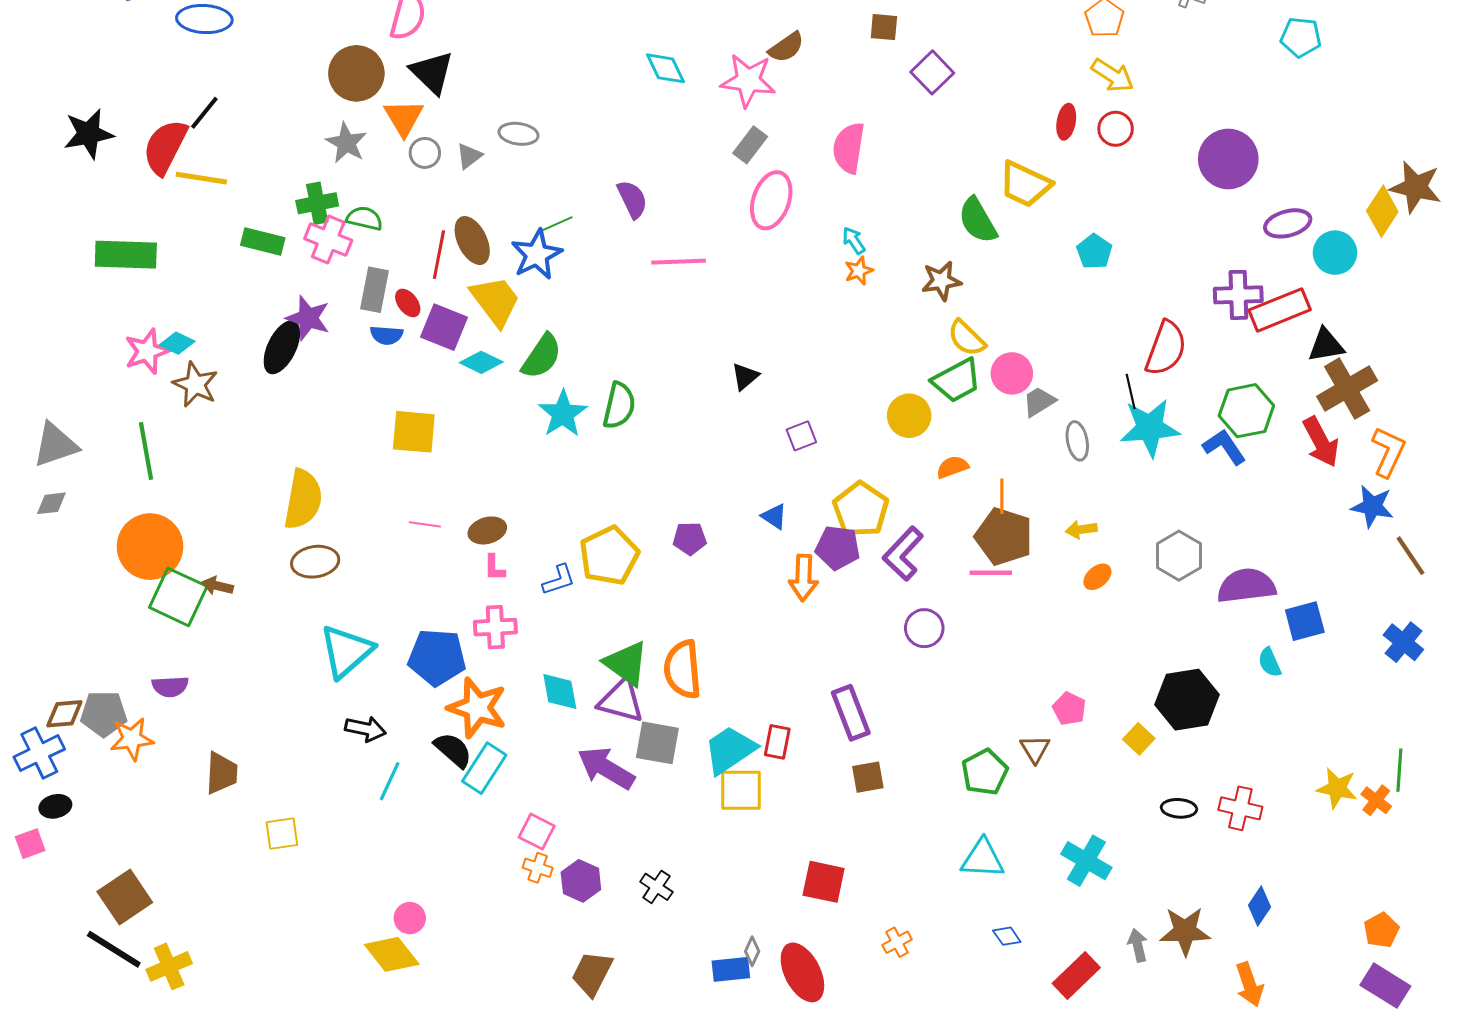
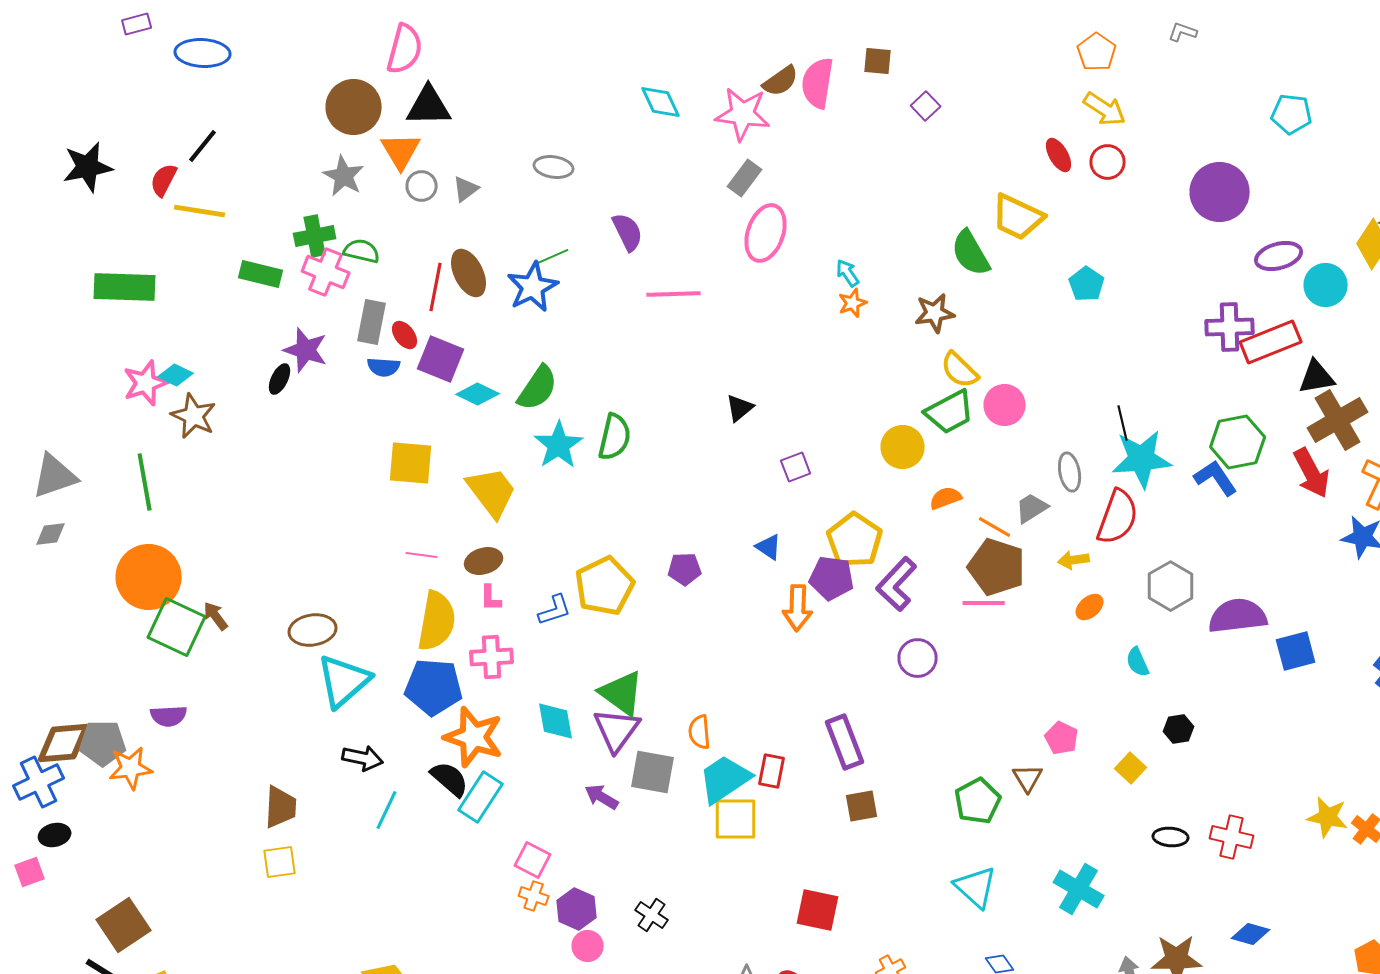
cyan pentagon: (1301, 37) -> (1292, 114), moved
black triangle: (432, 72) -> (429, 106), turned -45
purple square: (932, 72) -> (926, 106), size x0.7
red ellipse: (1066, 122) -> (1059, 155), turned -40
gray ellipse: (518, 134) -> (554, 167), moved
red semicircle: (165, 147) -> (164, 180), size x0.6
pink semicircle: (849, 148) -> (818, 83), moved
yellow trapezoid: (495, 301) -> (492, 492), moved
black ellipse: (282, 347) -> (280, 379), size x0.6
red semicircle: (1166, 348) -> (1118, 517), moved
gray trapezoid: (1039, 402) -> (1032, 508), moved
orange line: (1002, 496) -> (995, 527), turned -60
yellow semicircle: (303, 499) -> (437, 621), moved
brown ellipse: (315, 562) -> (313, 630), moved
brown arrow: (217, 586) -> (216, 616), turned 40
cyan semicircle: (1270, 662) -> (1138, 662), moved
orange semicircle: (683, 669) -> (700, 732), moved, size x0.6
black hexagon: (1187, 700) -> (1179, 729), size x0.5
purple triangle: (621, 701) -> (617, 730), turned 51
brown diamond: (64, 714) -> (64, 743), size x1.4
purple arrow: (606, 768) -> (602, 797), size x0.6
brown trapezoid: (221, 773) -> (281, 807), moved
cyan triangle: (983, 859) -> (976, 887), turned 39
blue diamond: (1260, 906) -> (1251, 934), turned 72
pink circle: (410, 918) -> (588, 946), moved

